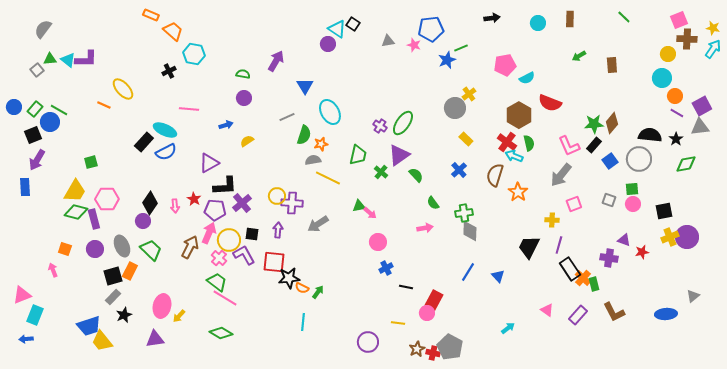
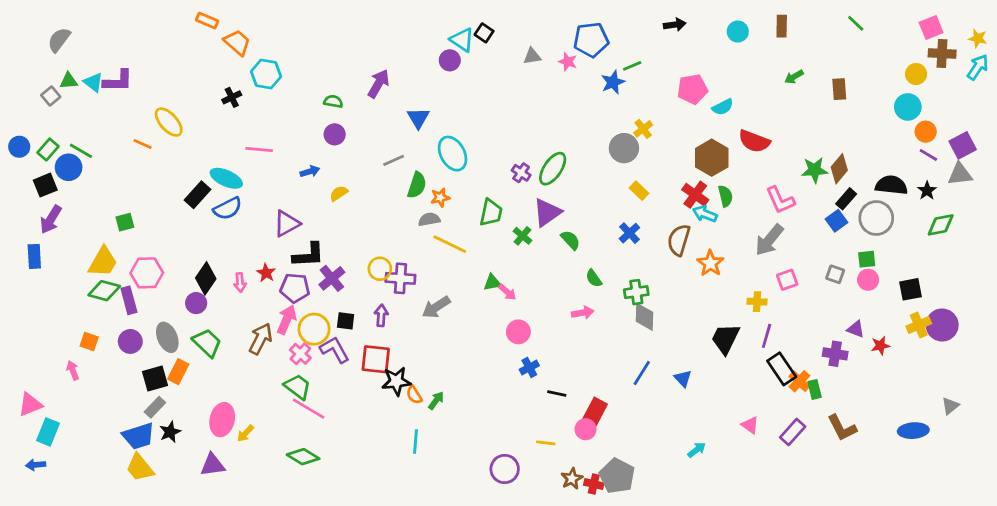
black rectangle: (594, 145) -> (846, 199), moved
orange semicircle: (302, 288) -> (414, 395), turned 32
blue trapezoid: (89, 326) -> (139, 436), moved

